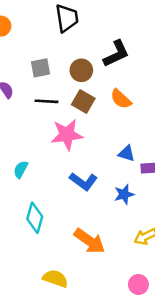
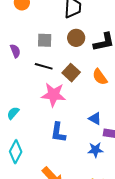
brown circle: (81, 70) -> (76, 38), moved
blue L-shape: (83, 181) -> (58, 132), turned 50
blue star: (124, 194) -> (95, 150), moved

